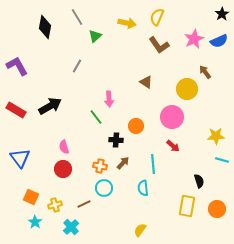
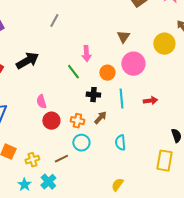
brown triangle: (146, 82) -> (123, 37), turned 32
pink circle: (172, 117) -> (133, 64), moved
orange circle: (136, 126) -> (107, 73), moved
red arrow: (173, 146) -> (150, 101), turned -48
cyan line: (153, 164) -> (121, 99), moved
red circle: (63, 169) -> (51, 121), moved
cyan star: (35, 222) -> (24, 185), moved

